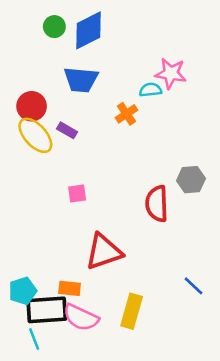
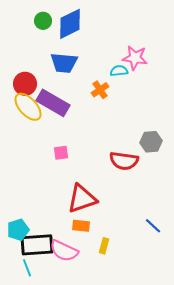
purple rectangle: (67, 130) -> (53, 103), size x2.0
red semicircle: (157, 204) -> (124, 161), turned -80
orange rectangle: (70, 288) -> (81, 226), moved
yellow rectangle: (132, 311) -> (104, 246), size x0.6

